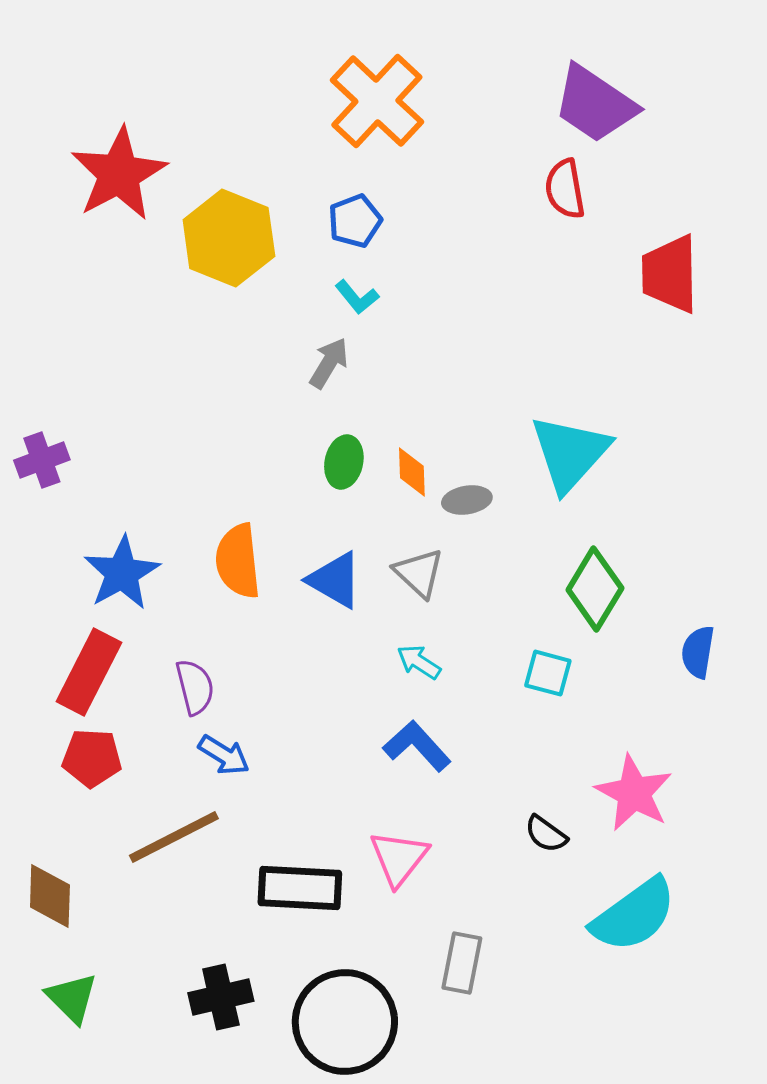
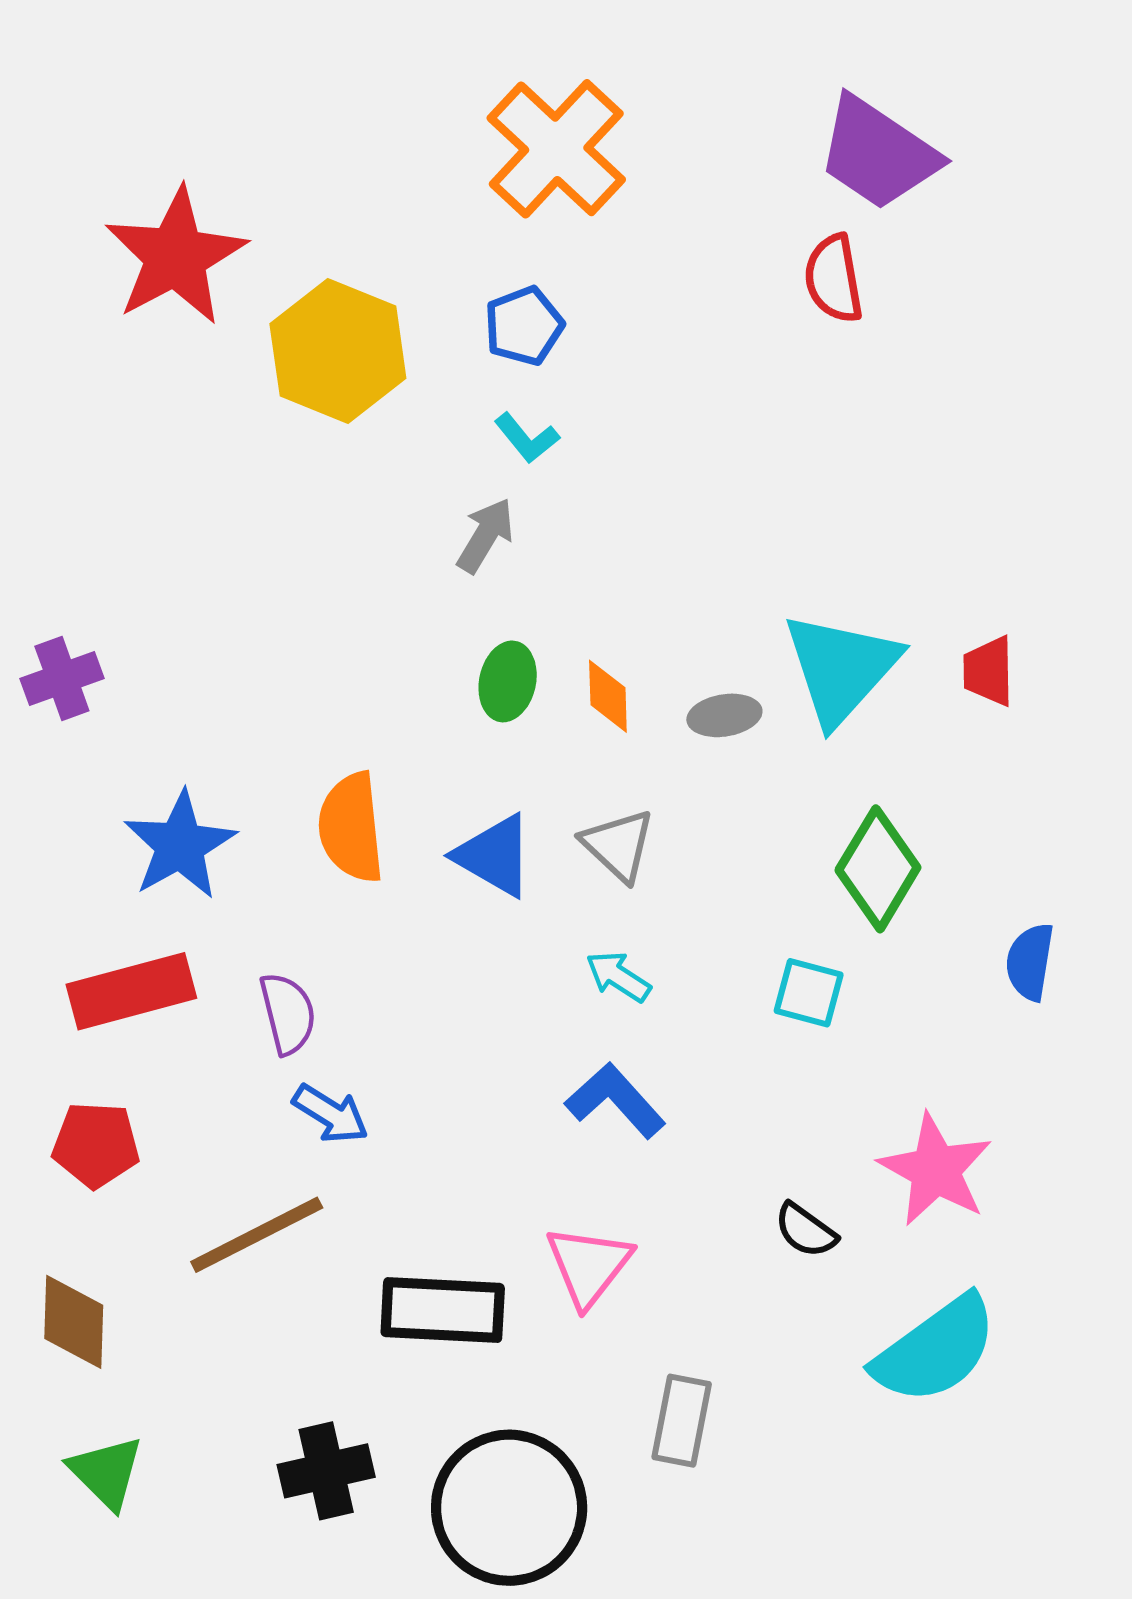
red trapezoid: (670, 274) -> (989, 671), moved, size x0.6
gray ellipse: (467, 500) -> (724, 715), moved
red rectangle: (89, 672) -> (131, 991), turned 48
red pentagon: (92, 758) -> (96, 1145), moved

